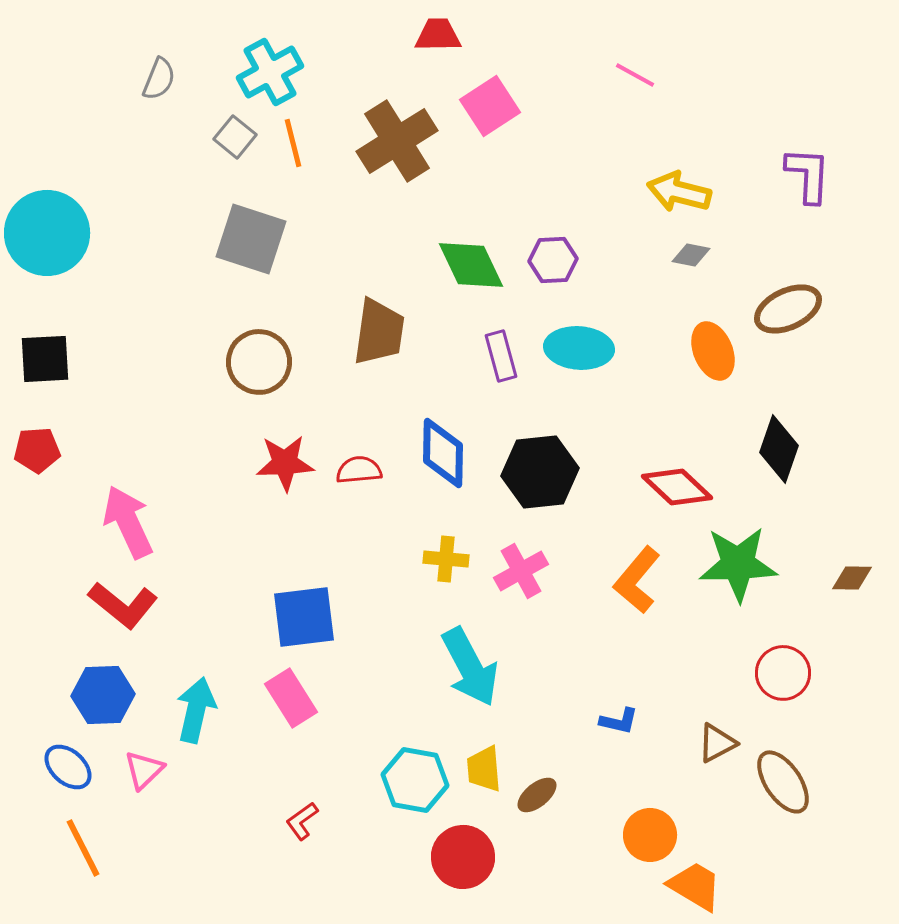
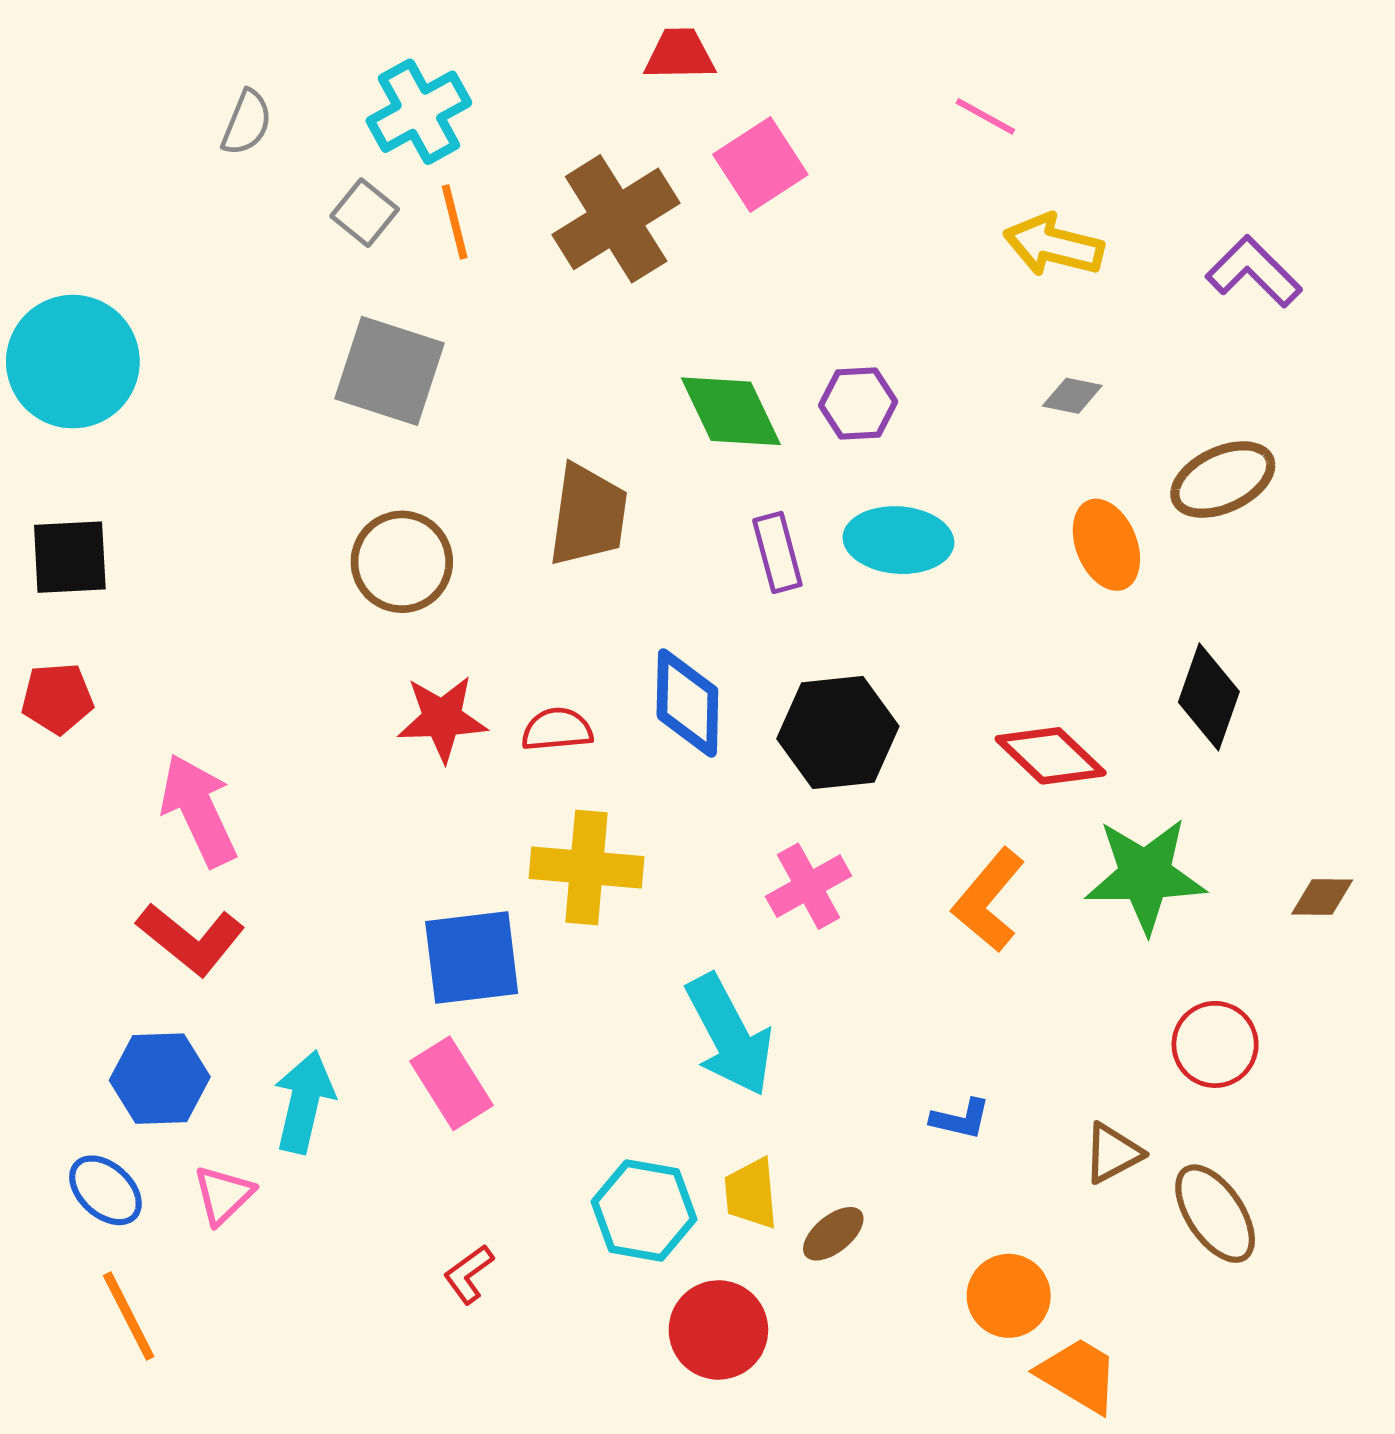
purple L-shape: (808, 175) -> (1254, 272), turned -48
yellow arrow: (679, 192) -> (1054, 245), moved
yellow cross: (446, 559) -> (587, 868), moved, size x1.6

